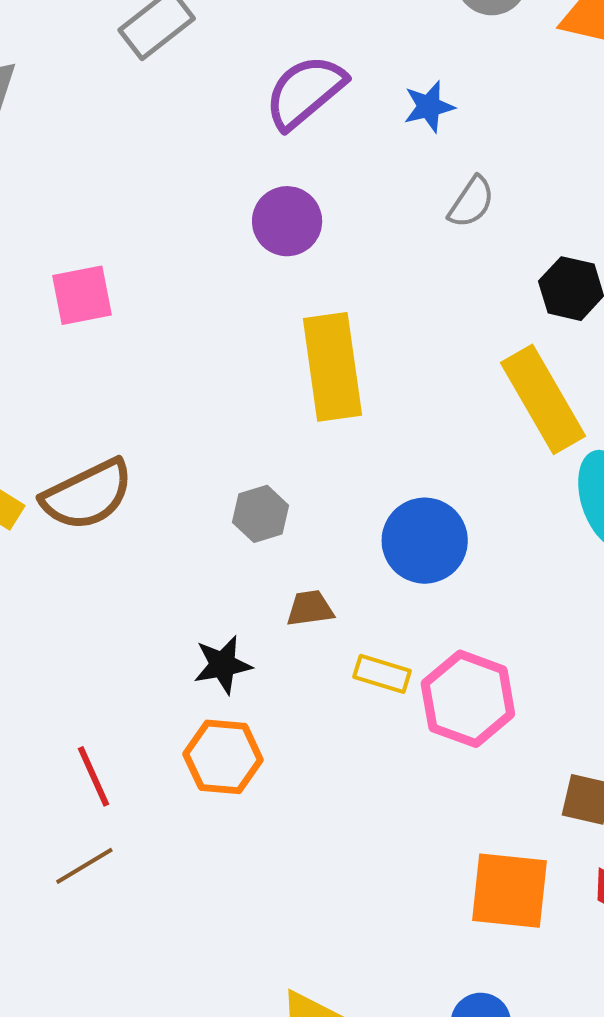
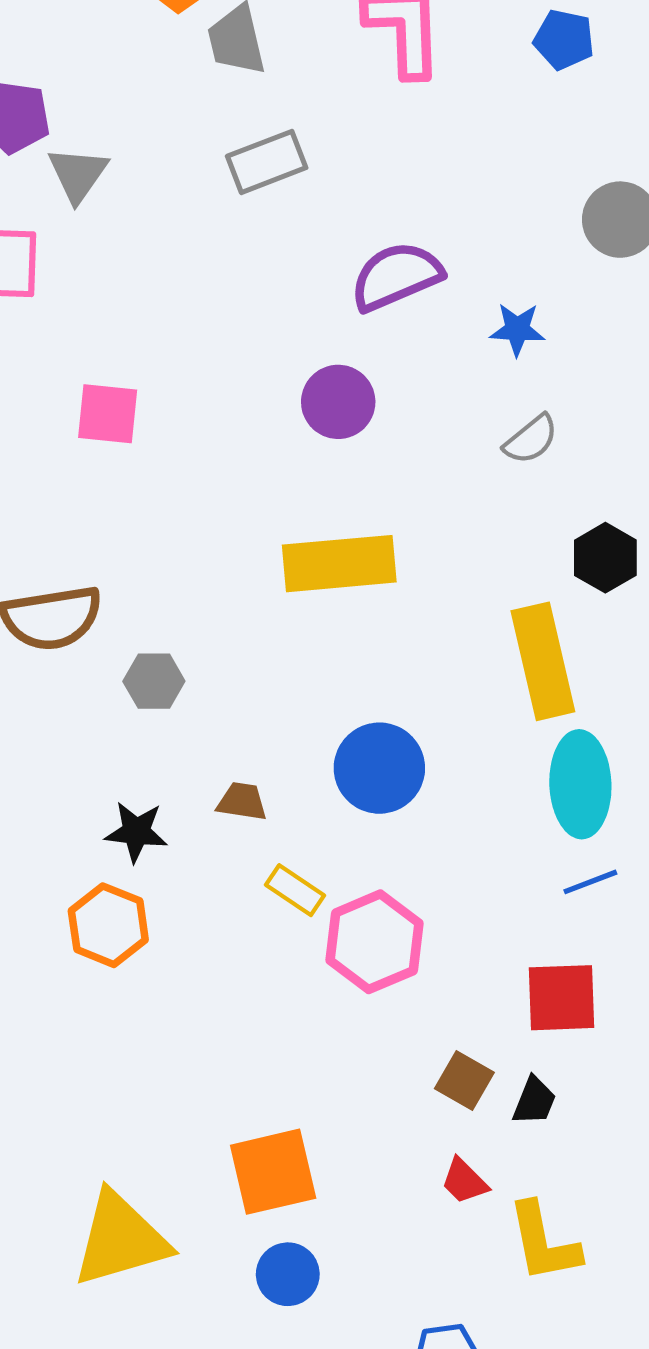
yellow rectangle: (332, 367) -> (339, 564), turned 76
gray hexagon: (261, 514) -> (154, 681), moved
orange square: (510, 891) -> (273, 1172), moved, turned -36

